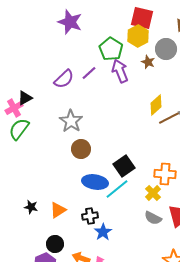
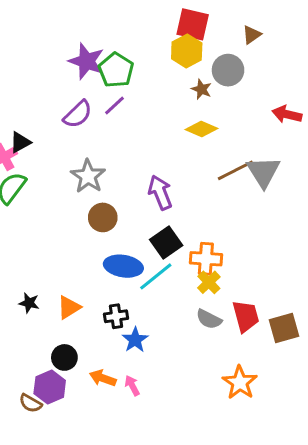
purple star: (70, 22) -> (87, 61), moved
green pentagon: (111, 49) -> (116, 70), moved
purple arrow: (120, 71) -> (160, 192), moved
yellow diamond: (156, 105) -> (201, 129), moved, turned 65
orange cross: (165, 174) -> (206, 259), moved

